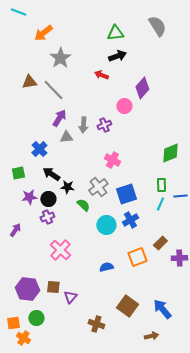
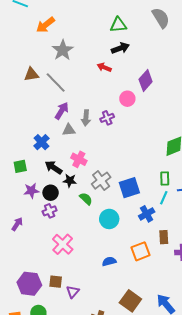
pink cross: (112, 160) -> (79, 159), moved
blue cross: (130, 220) -> (147, 214), moved
brown rectangle: (160, 243) -> (164, 237), turned -48

